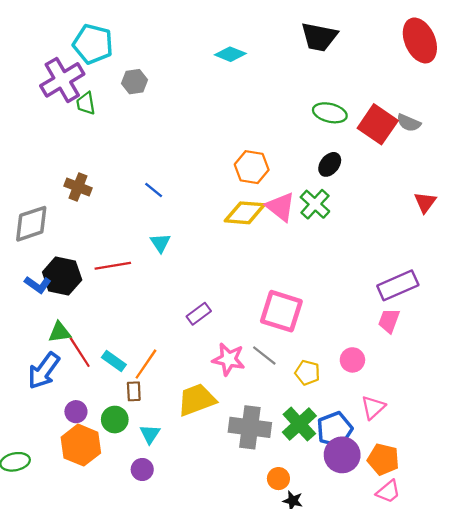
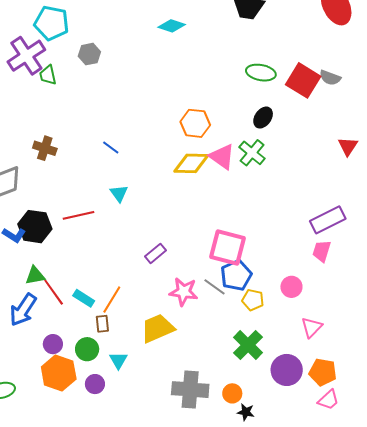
gray cross: (250, 427) -> (190, 390), moved
blue pentagon: (335, 429) -> (236, 275), moved
purple circle: (142, 469) -> (95, 384), moved

